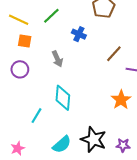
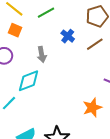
brown line: (114, 54) -> (95, 44), moved
cyan diamond: (63, 98) -> (29, 81), moved, turned 50

